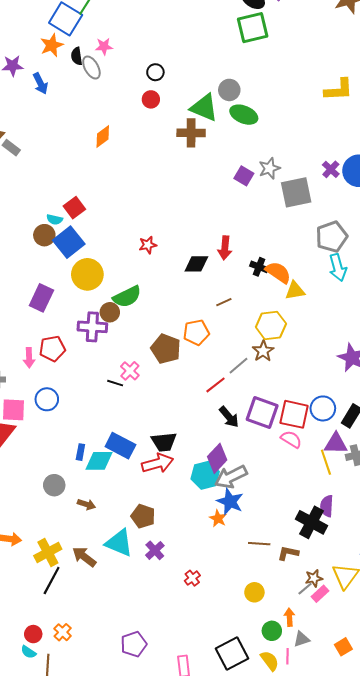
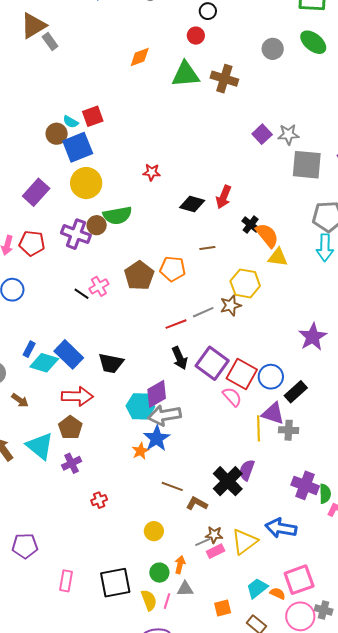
green triangle: (204, 108) -> (186, 74), moved, turned -44
green ellipse: (244, 115) -> (313, 42), moved
red arrow: (158, 463) -> (77, 396), moved

